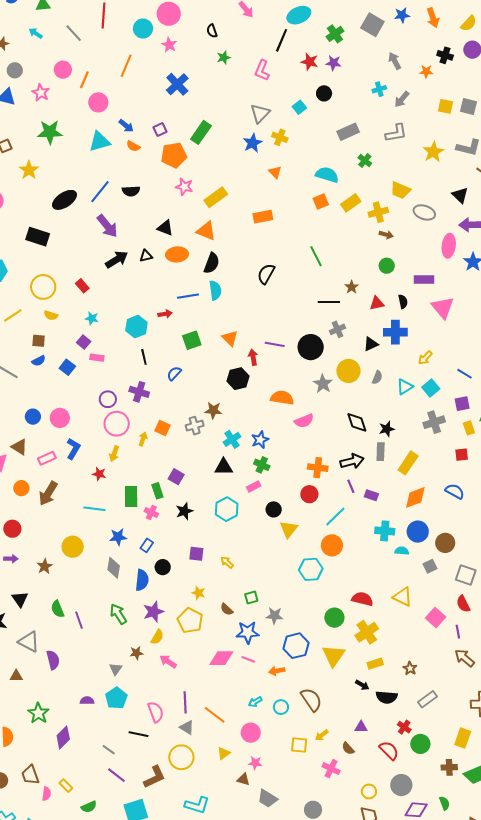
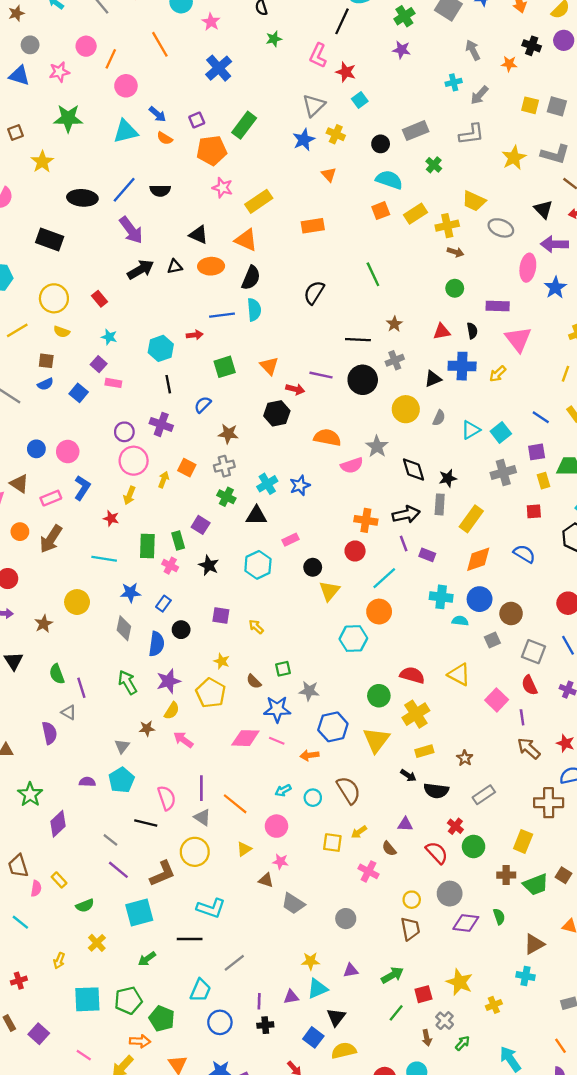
red star: (310, 62) -> (346, 72), moved
orange line: (126, 66) -> (160, 44), turned -55
pink star: (41, 93) -> (59, 72), turned 30
black circle: (324, 93) -> (381, 144), moved
black ellipse: (65, 200) -> (82, 198), turned 35
brown star: (352, 287) -> (394, 324), moved
black line: (329, 302) -> (358, 340), moved
red arrow: (253, 357) -> (295, 389), turned 112
yellow arrow: (425, 358) -> (498, 374), moved
gray star: (323, 384) -> (377, 446), moved
brown star: (213, 410) -> (228, 434), moved
green cross: (262, 465) -> (226, 497), moved
black star: (184, 511) -> (209, 565), turned -30
gray triangle: (29, 642) -> (69, 712), moved, size x0.6

